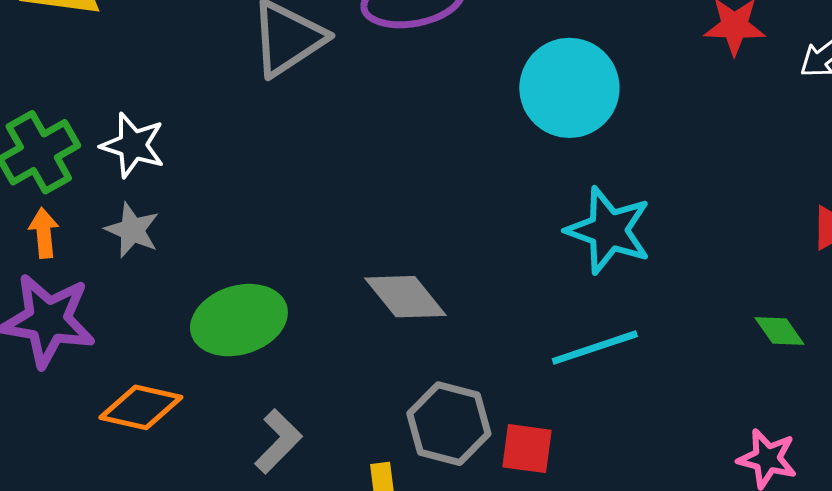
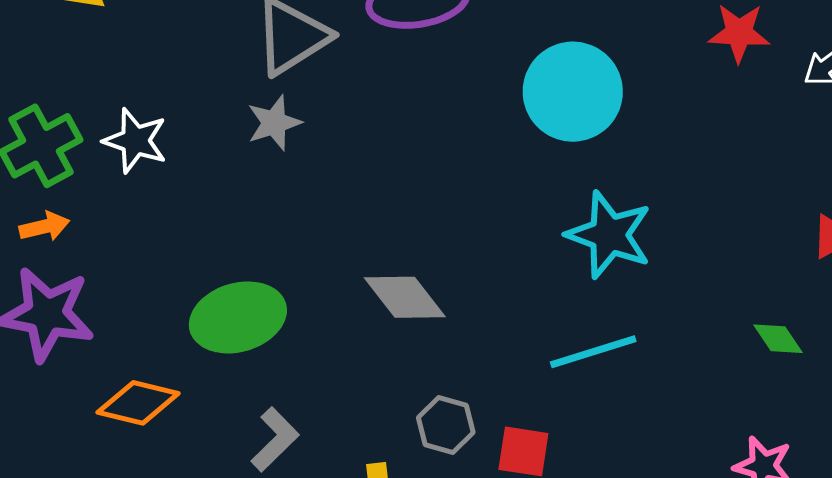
gray star: (132, 230) -> (274, 123), moved, turned 30
orange arrow: (44, 233) -> (44, 227), turned 81
gray hexagon: (449, 424) -> (446, 425), size x0.7

